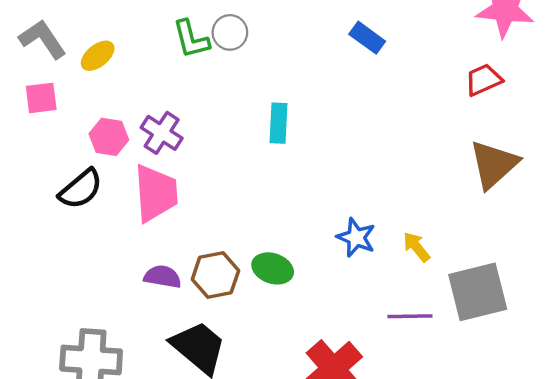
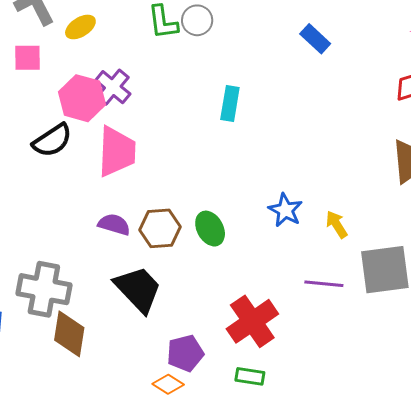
purple cross: (162, 133) -> (113, 87), moved
pink hexagon: (109, 137) -> (82, 98), size x1.4
green ellipse: (273, 268) -> (210, 229), turned 36

